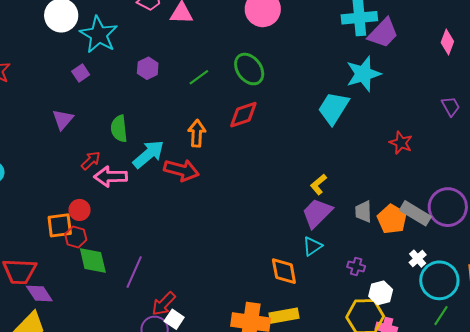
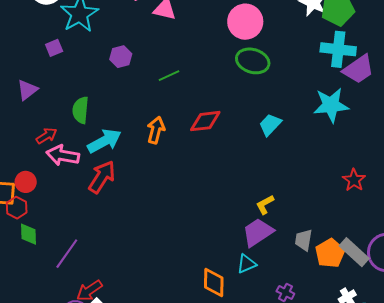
green ellipse: (249, 69) -> (253, 61), moved, turned -48
cyan trapezoid: (333, 108) -> (270, 125), moved, size x0.7
red arrow: (181, 170) -> (102, 177), moved, turned -84
green diamond: (93, 261) -> (29, 234), size x0.7

